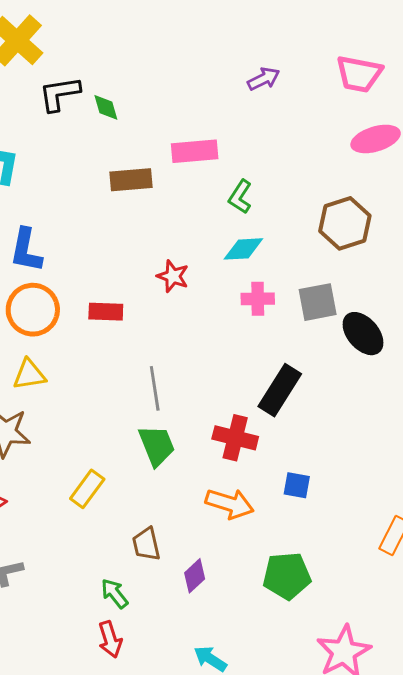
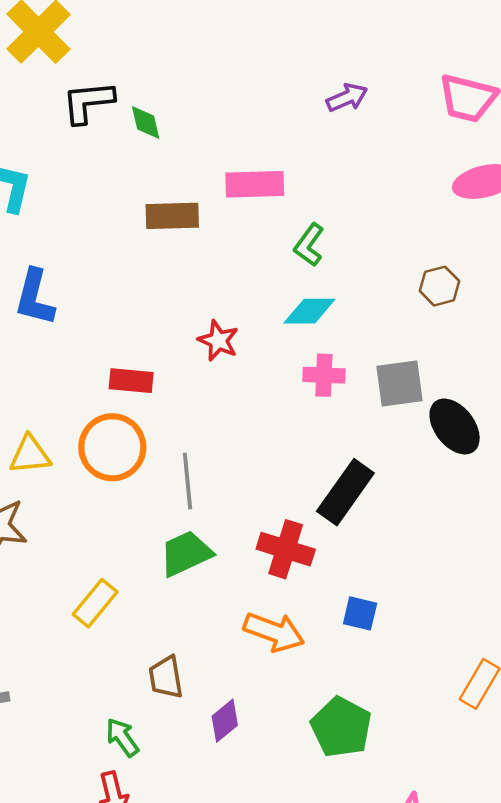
brown hexagon: (345, 223) -> (439, 286), size x0.6
orange circle: (33, 310) -> (112, 447), moved
green trapezoid: (157, 446) -> (186, 553), turned -96
green pentagon: (287, 576) -> (341, 727), turned 30

